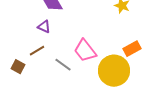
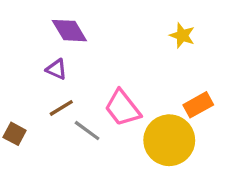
brown line: (37, 51) -> (61, 108), moved

